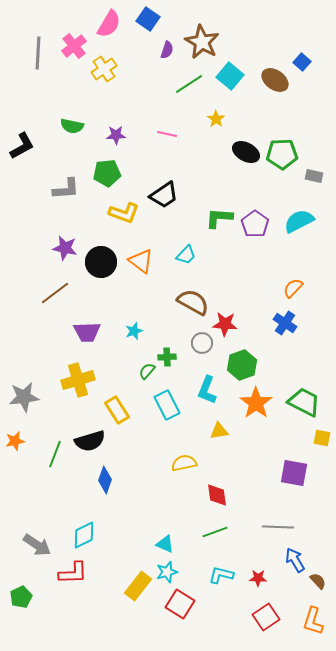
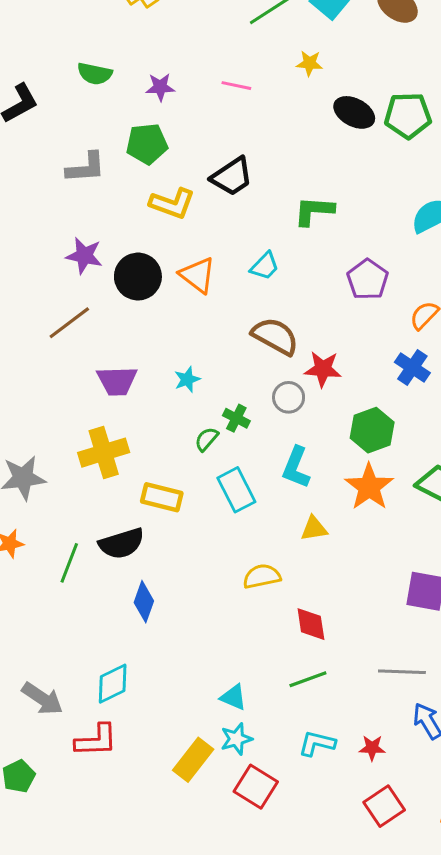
yellow star: (216, 119) -> (309, 63), turned -30
purple pentagon: (255, 224) -> (368, 280), moved
green cross: (167, 357) -> (236, 418), turned 30
green hexagon: (242, 365) -> (372, 430), moved
yellow rectangle: (117, 410) -> (162, 497), turned -44

